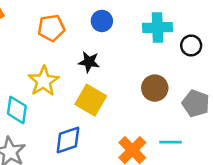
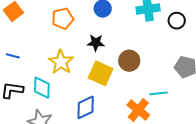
brown circle: (155, 88) -> (129, 61), moved
cyan line: (170, 142) -> (158, 93), moved

